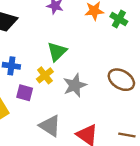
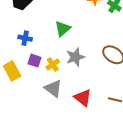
yellow cross: (45, 75) -> (53, 64), moved

